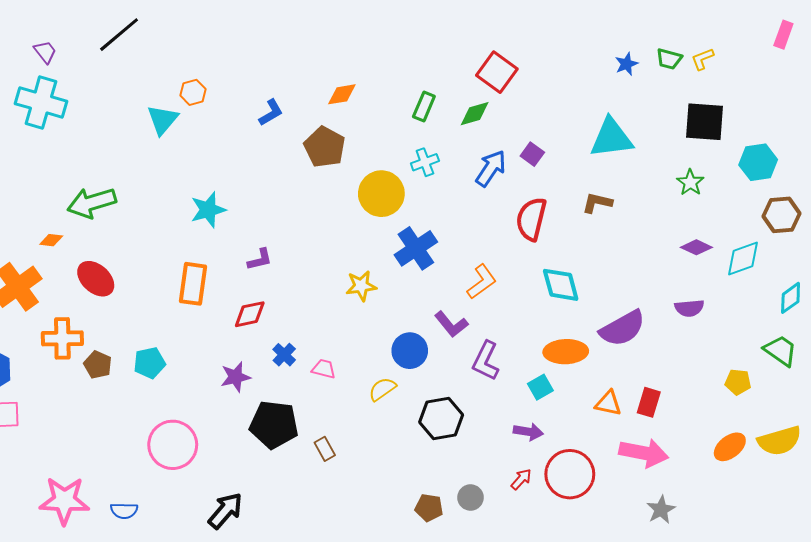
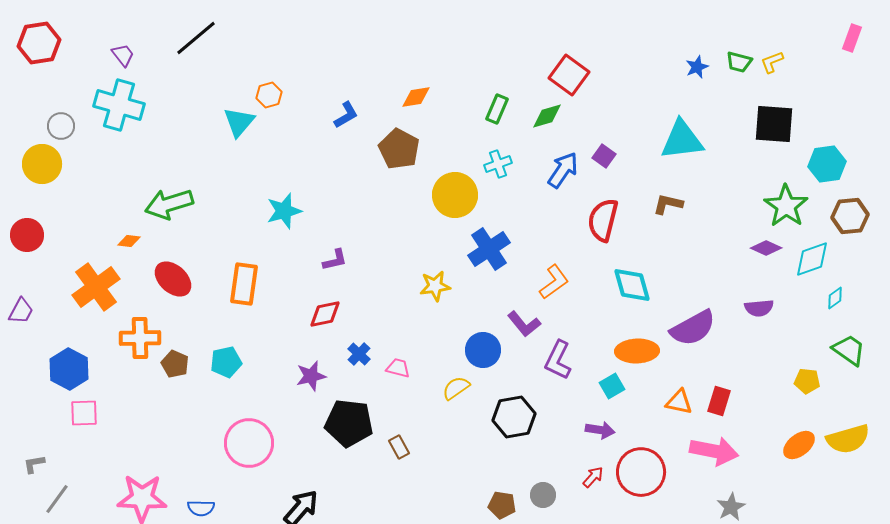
green star: (690, 182) -> (786, 206), moved, size x1.6
orange rectangle: (193, 284) -> (244, 284), moved
cyan diamond: (791, 298) -> (835, 298), moved, size x0.7

